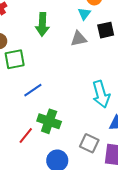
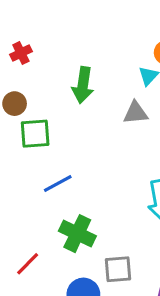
red line: (26, 135) -> (28, 264), moved
gray square: (89, 143) -> (118, 269), moved, turned -36

